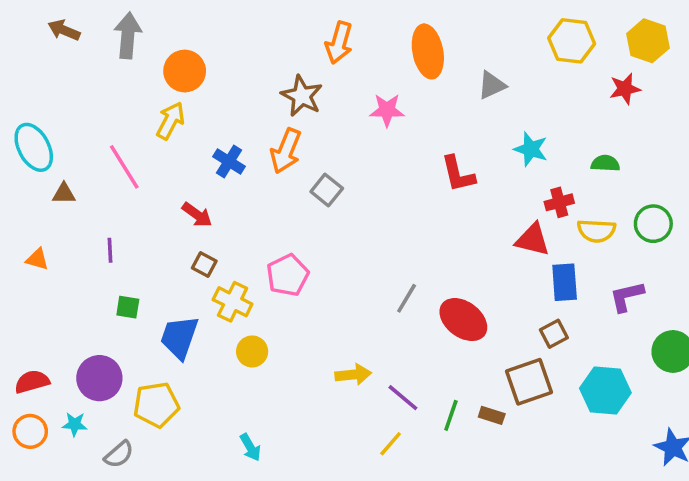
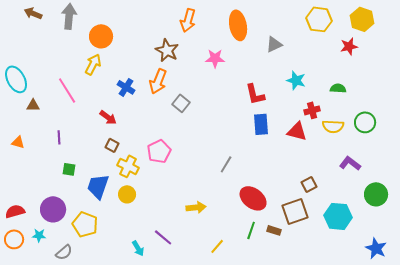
blue rectangle: (565, 282) -> (261, 124), moved
purple L-shape: (627, 296) -> (350, 163), turned 50
red ellipse: (463, 320) -> (253, 198), moved
yellow circle: (252, 351) -> (127, 194), moved
purple line: (403, 398) -> (163, 237), moved
yellow pentagon: (156, 405) -> (85, 224), turned 30

